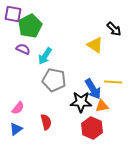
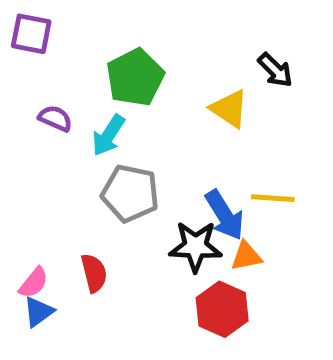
green pentagon: (30, 26) -> (135, 77), moved
pink semicircle: (18, 108) -> (34, 283), moved
red semicircle: (46, 122) -> (94, 273), moved

